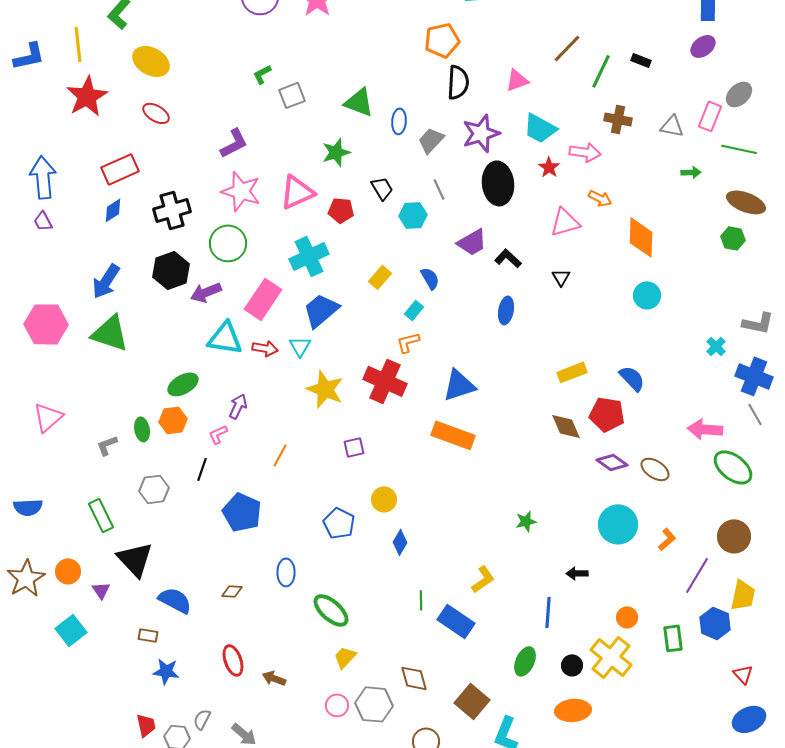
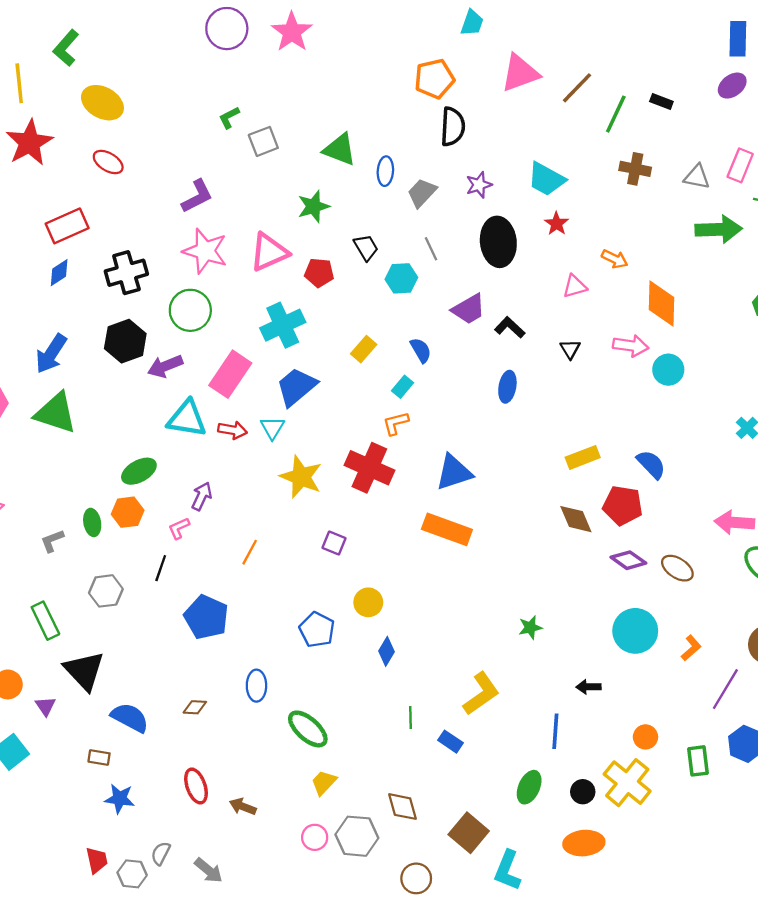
pink triangle: (517, 80) -> (520, 73), moved, size x1.5
purple star: (481, 133) -> (479, 185), size x0.6
pink arrow: (585, 152) -> (631, 346), moved
green arrow: (691, 172) -> (718, 229), size x2.0
pink triangle: (565, 222) -> (575, 286), size x0.7
purple square: (354, 447) -> (334, 543), turned 35
yellow L-shape: (483, 579) -> (481, 694), size x1.4
blue rectangle: (456, 621) -> (450, 742), size x0.6

